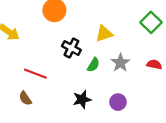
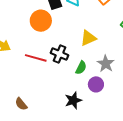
red line: (35, 74) -> (36, 58), moved
purple circle: (118, 102) -> (96, 84), moved

